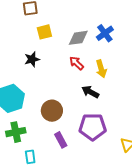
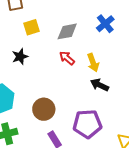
blue cross: (105, 33) -> (105, 24), moved
black arrow: (90, 92) -> (100, 85), moved

